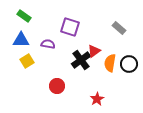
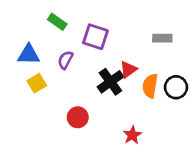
green rectangle: (24, 16) -> (57, 22), moved
gray rectangle: (119, 28) -> (162, 38), turned -40
purple semicircle: (48, 44) -> (65, 60), turned -72

